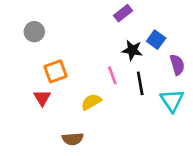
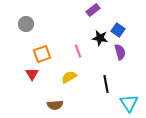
purple semicircle: (177, 65) -> (120, 52), moved
pink line: (112, 75) -> (78, 51), moved
black line: (140, 83) -> (106, 84), moved
cyan triangle: (172, 101) -> (129, 103), moved

